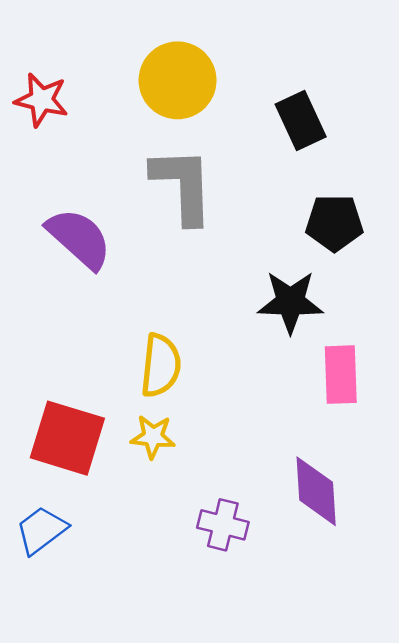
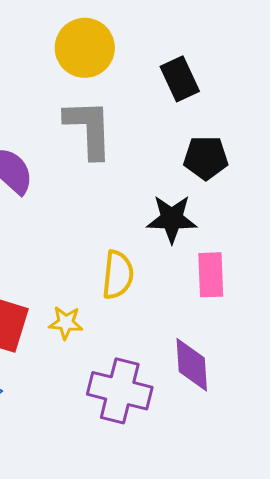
yellow semicircle: (161, 365) -> (118, 275), moved
purple cross: (223, 525) -> (120, 391), size x1.6

